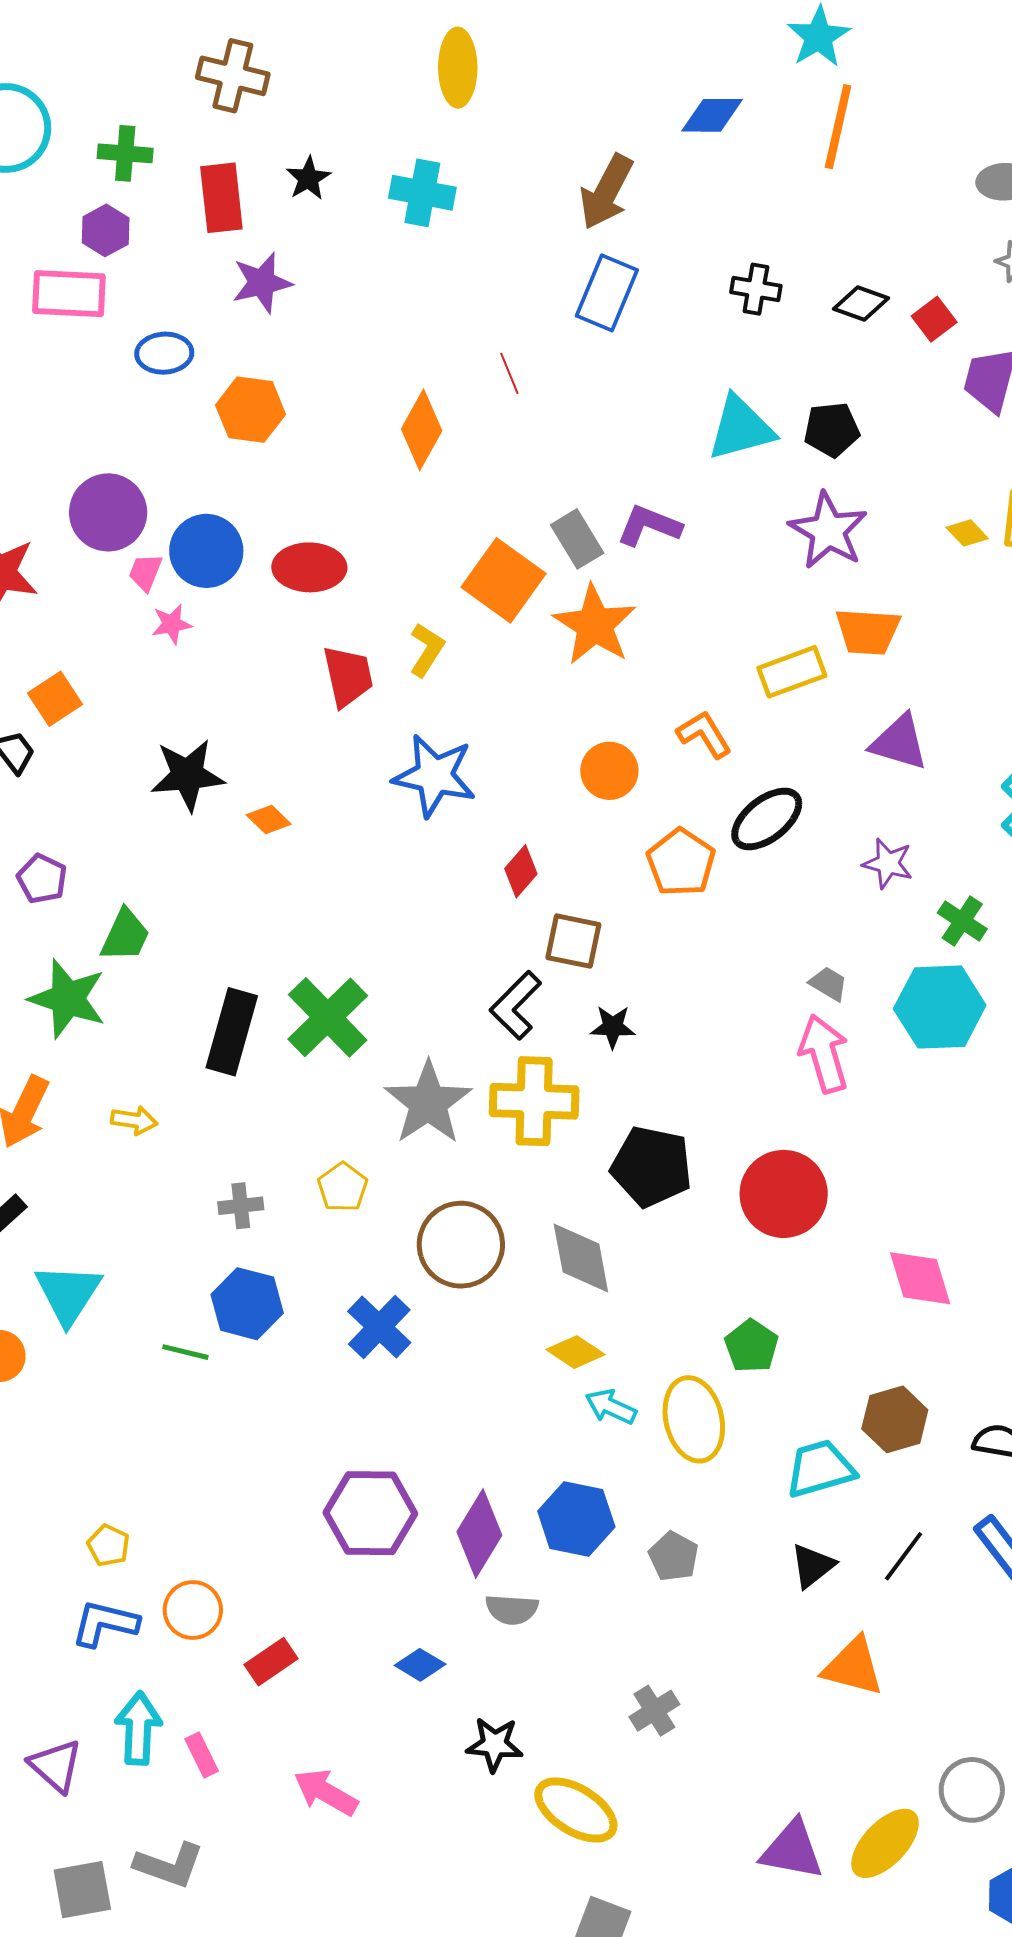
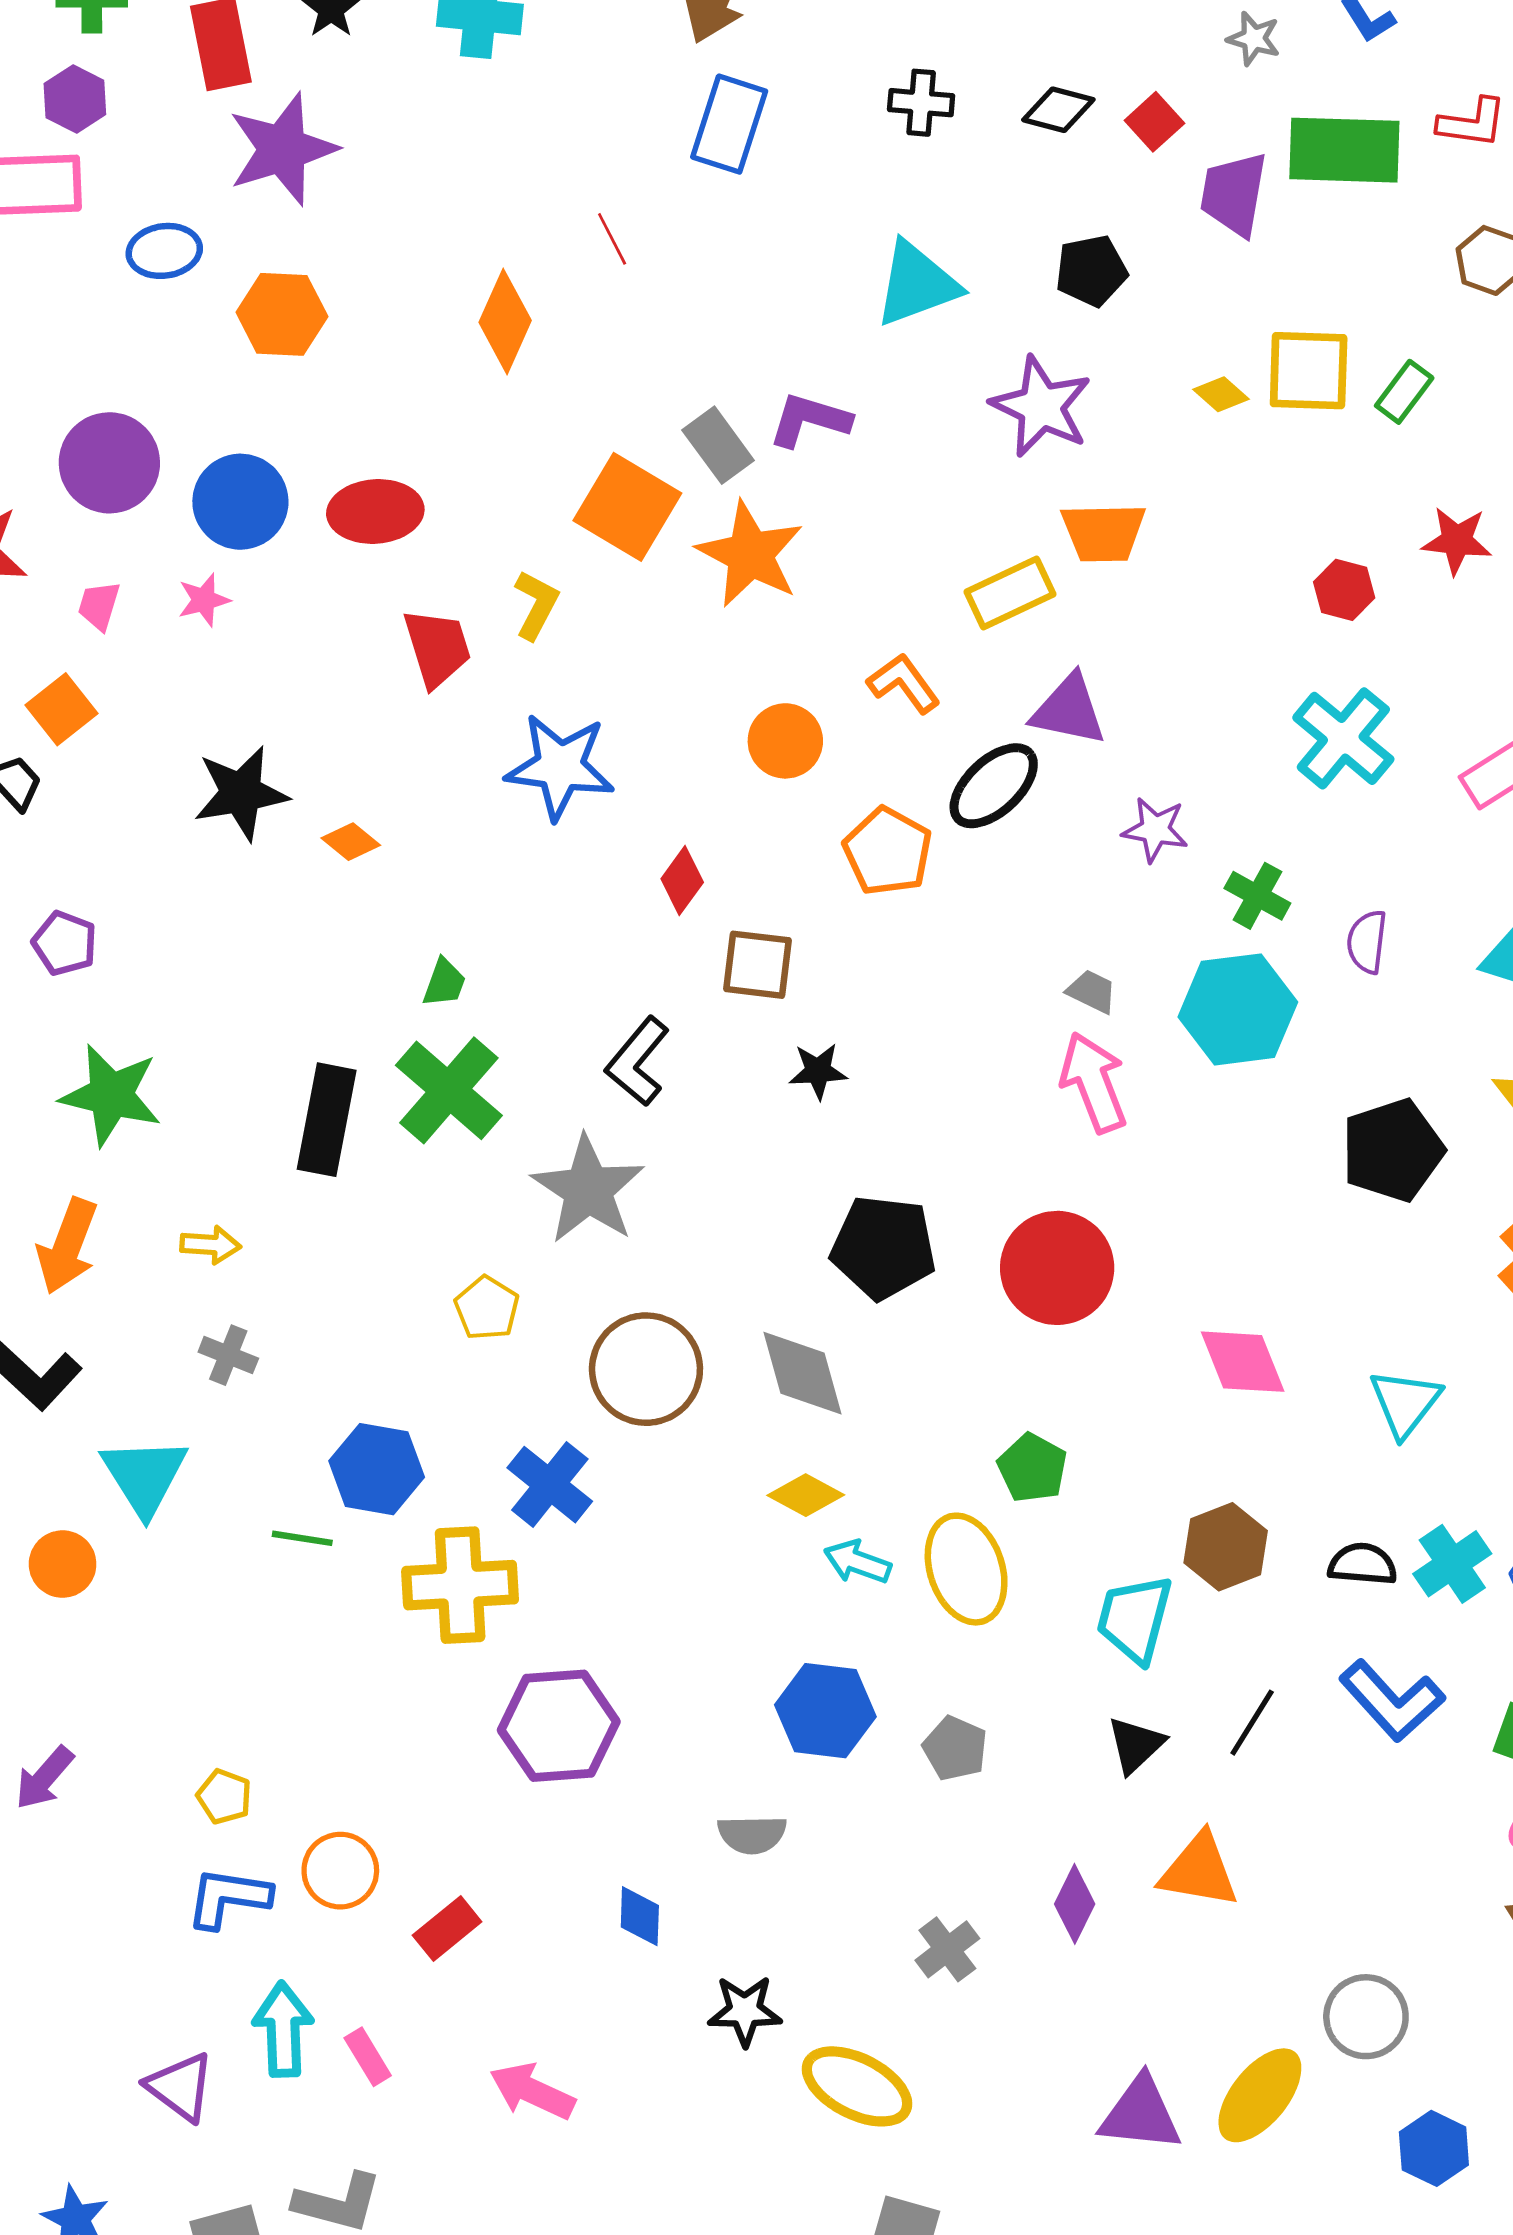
purple star: (262, 283) -> (283, 149), size x1.4
black pentagon: (832, 430) -> (1091, 271), moved
pink trapezoid: (145, 572) -> (99, 606), moved
purple triangle: (899, 742) -> (1069, 710), moved
green trapezoid: (125, 935) -> (444, 983), moved, size x0.7
black L-shape: (516, 1005) -> (638, 1061), moved
yellow cross: (534, 1101) -> (460, 1585), moved
gray cross: (241, 1206) -> (228, 1355), moved, turned 33
cyan trapezoid: (820, 1469) -> (1135, 1619), turned -54
purple diamond: (479, 1534) -> (1075, 1904), moved, size x0.7
blue diamond: (420, 1665) -> (640, 1916), turned 66

